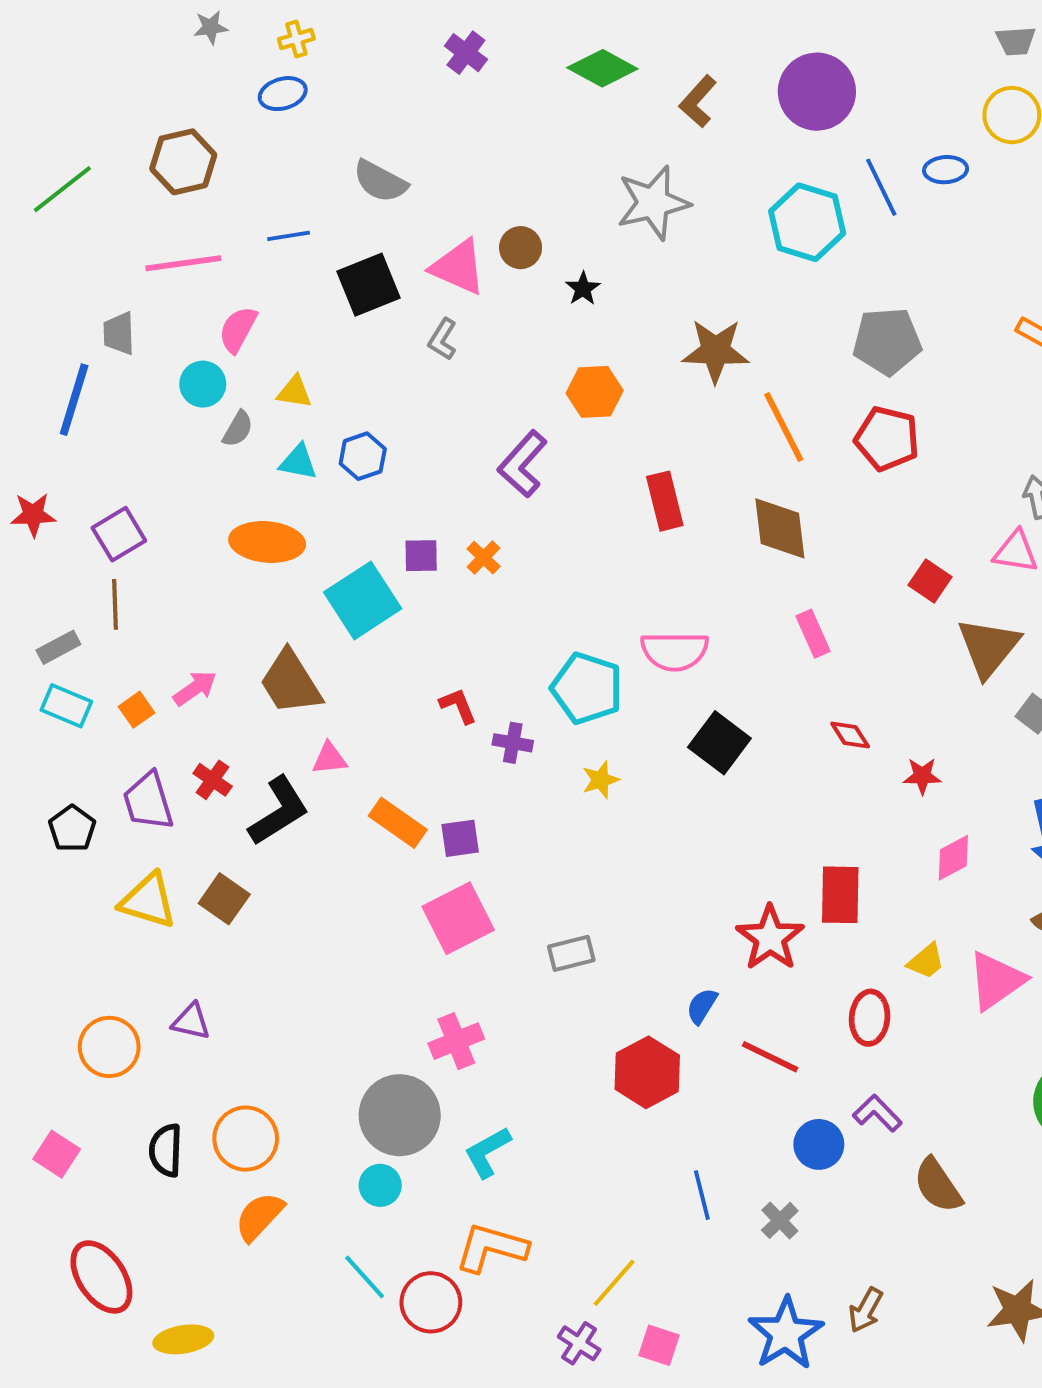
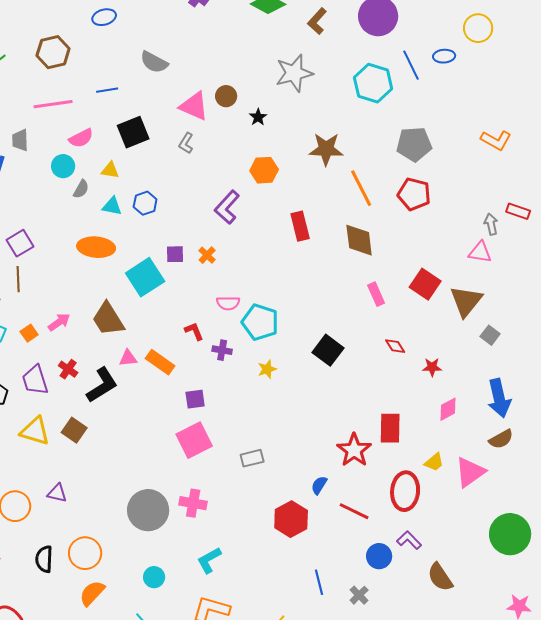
black square: (368, 285) -> (133, 132), moved
pink semicircle: (238, 329) -> (81, 138), turned -145
red square: (930, 581) -> (425, 284), moved, size x1.4
pink semicircle: (675, 651) -> (228, 303), moved, size x0.7
orange rectangle: (398, 823) -> (160, 362), moved
red ellipse: (870, 1018) -> (405, 491), size x1.4
pink cross: (456, 1041) -> (193, 503), turned 32
gray circle: (400, 1115) -> (148, 510), moved

